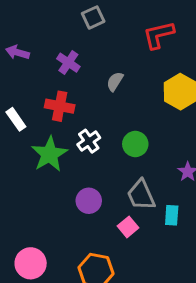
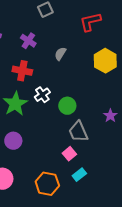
green circle: (135, 144) -> (67, 106), moved
purple circle: (89, 201) -> (13, 141), moved
cyan rectangle: (172, 215) -> (79, 175), moved, turned 48

